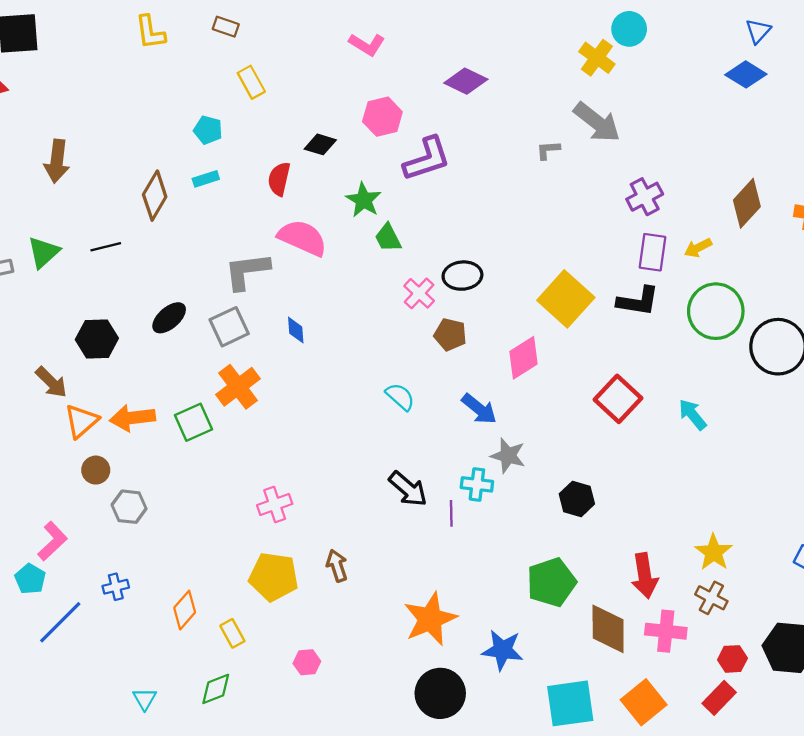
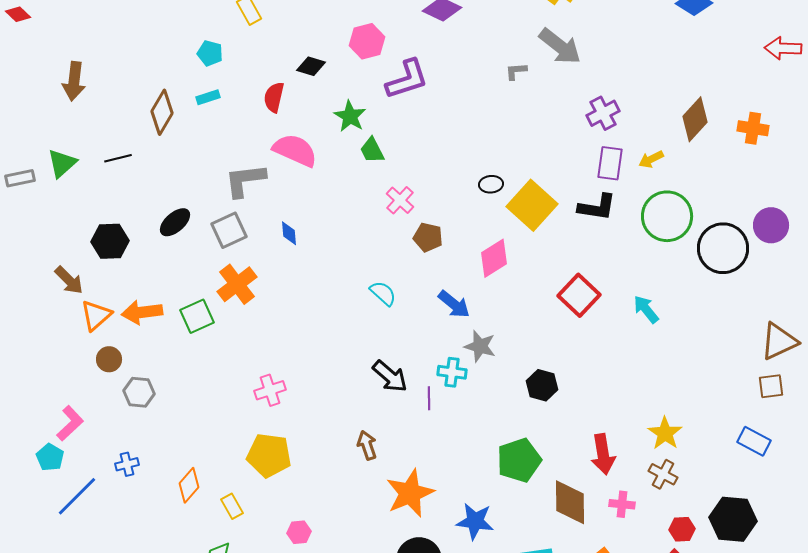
black ellipse: (462, 276) -> (491, 184), moved, size x0.7
brown arrow: (337, 566) -> (367, 445), moved
pink cross: (666, 631) -> (622, 504), size x0.7

